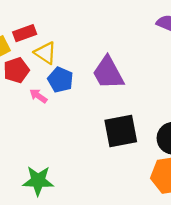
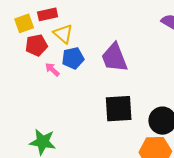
blue pentagon: (60, 80) -> (73, 58), turned 30

